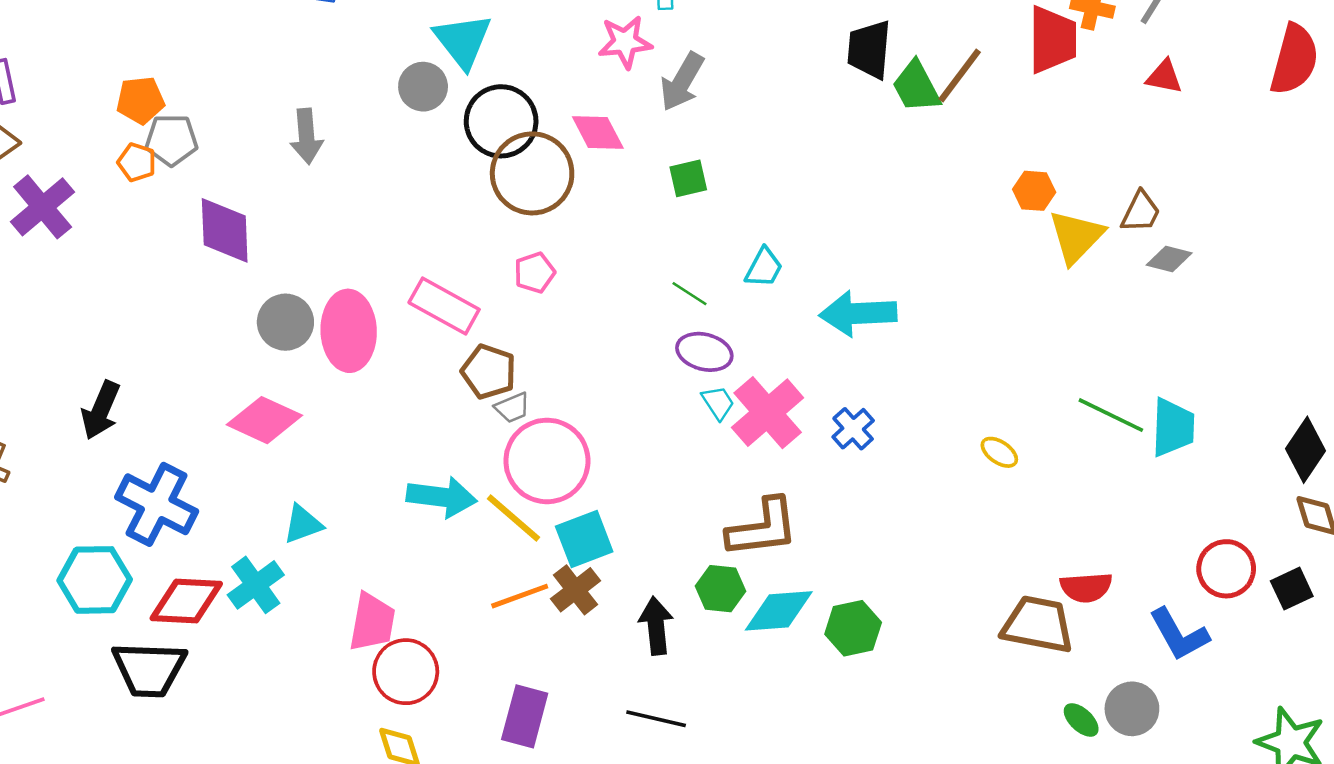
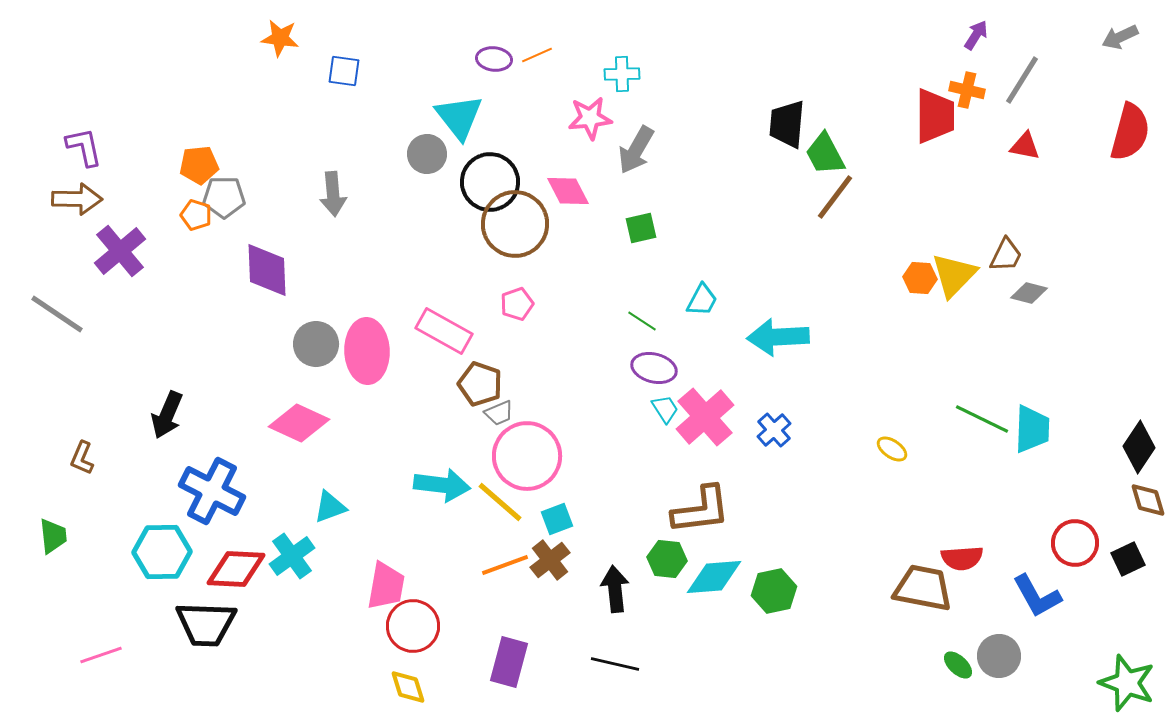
brown line: (960, 75) -> (835, 197), moved
orange hexagon: (1034, 191) -> (920, 278), moved
cyan square: (584, 539) -> (557, 519), size x0.7

